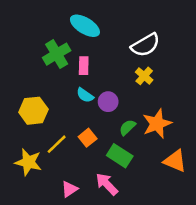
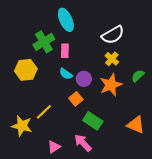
cyan ellipse: (85, 26) -> (66, 20), turned 35
yellow hexagon: (33, 111) -> (26, 70), moved
orange star: (157, 124) -> (111, 85), moved
green semicircle: (127, 127) -> (138, 76), moved
orange square: (88, 138) -> (76, 99), moved

